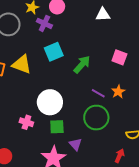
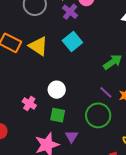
cyan square: (54, 52) -> (72, 41), turned -30
green arrow: (82, 65) -> (113, 62), moved
white circle: (50, 102) -> (57, 90), size x0.7

